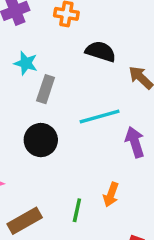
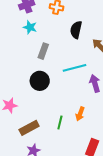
black semicircle: (101, 51) -> (76, 30), turned -96
cyan star: (26, 63) -> (30, 27), moved

